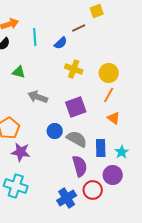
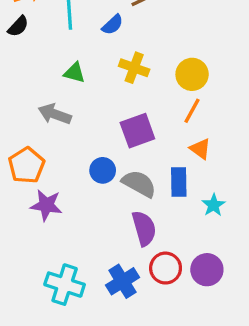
green triangle: (19, 72) -> (74, 73), moved
gray arrow: (38, 97) -> (55, 114), moved
blue rectangle: (101, 148) -> (179, 182), moved
purple circle: (113, 175) -> (207, 270), moved
cyan cross: (16, 186) -> (65, 285), moved

